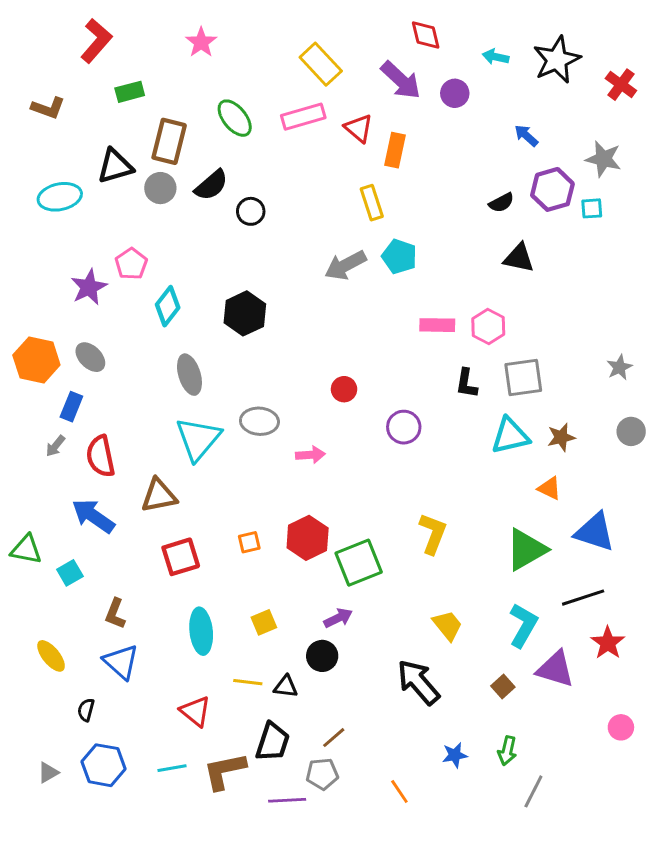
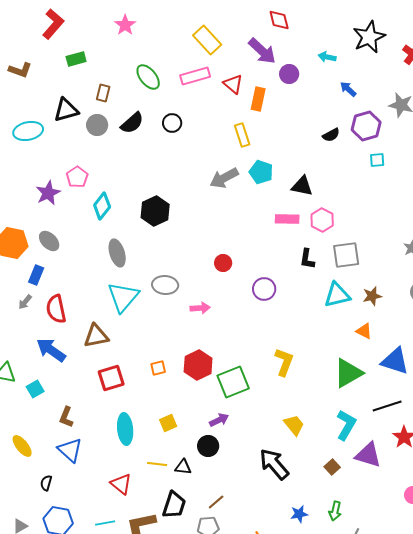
cyan arrow: (496, 57) -> (327, 57), moved
purple circle: (455, 93) -> (289, 74), moved
brown rectangle: (169, 141) -> (103, 93), size x0.6
cyan square: (592, 208) -> (377, 160), moved
black circle: (251, 211) -> (172, 123), moved
black triangle: (519, 258) -> (302, 186), moved

